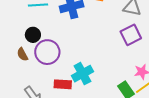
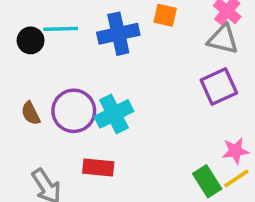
black circle: (33, 35) -> (31, 40), moved
cyan cross: (82, 74) -> (114, 114), moved

